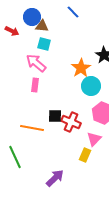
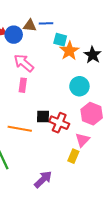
blue line: (73, 12) -> (46, 23), moved, turned -48
blue circle: (32, 17) -> (14, 35), moved
cyan square: (44, 44) -> (60, 40), moved
orange star: (81, 68) -> (69, 51), moved

